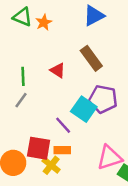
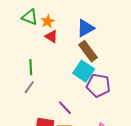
blue triangle: (94, 16) -> (85, 28), moved
red triangle: (58, 70) -> (51, 36), moved
cyan square: (84, 109) -> (84, 71), moved

